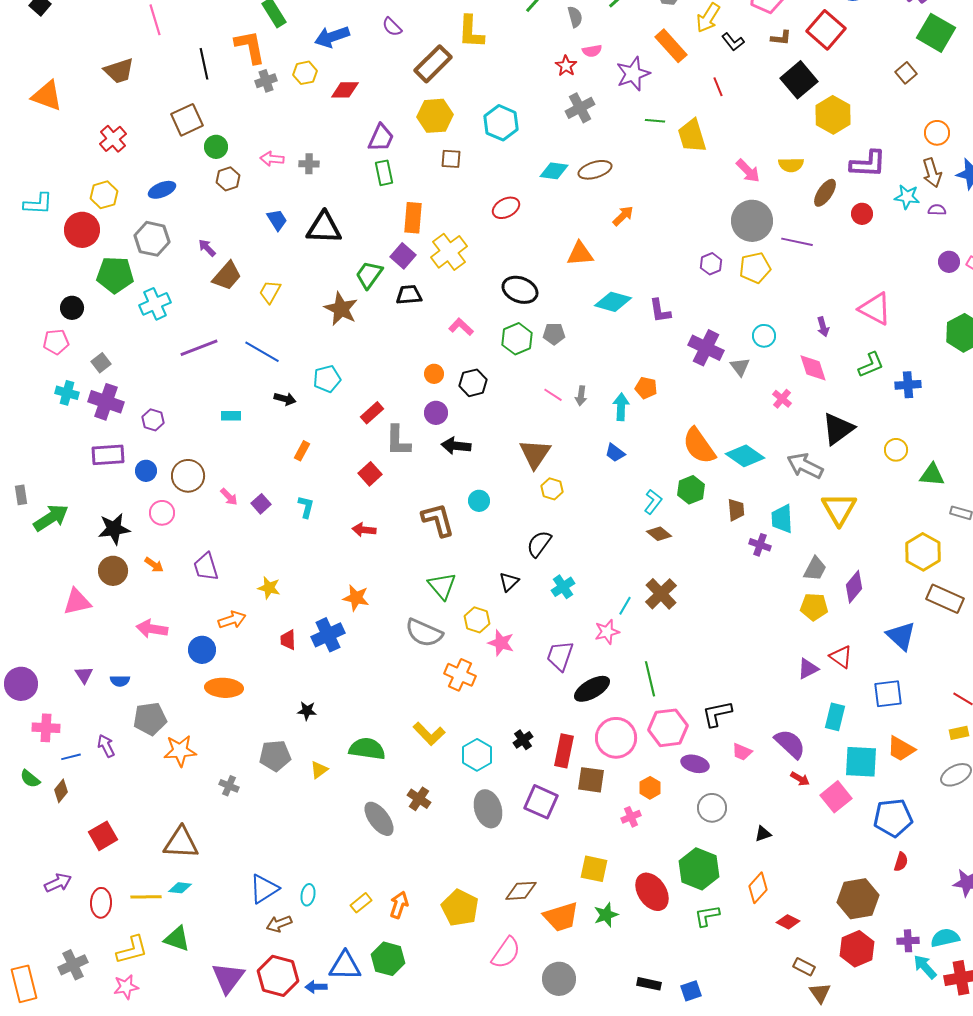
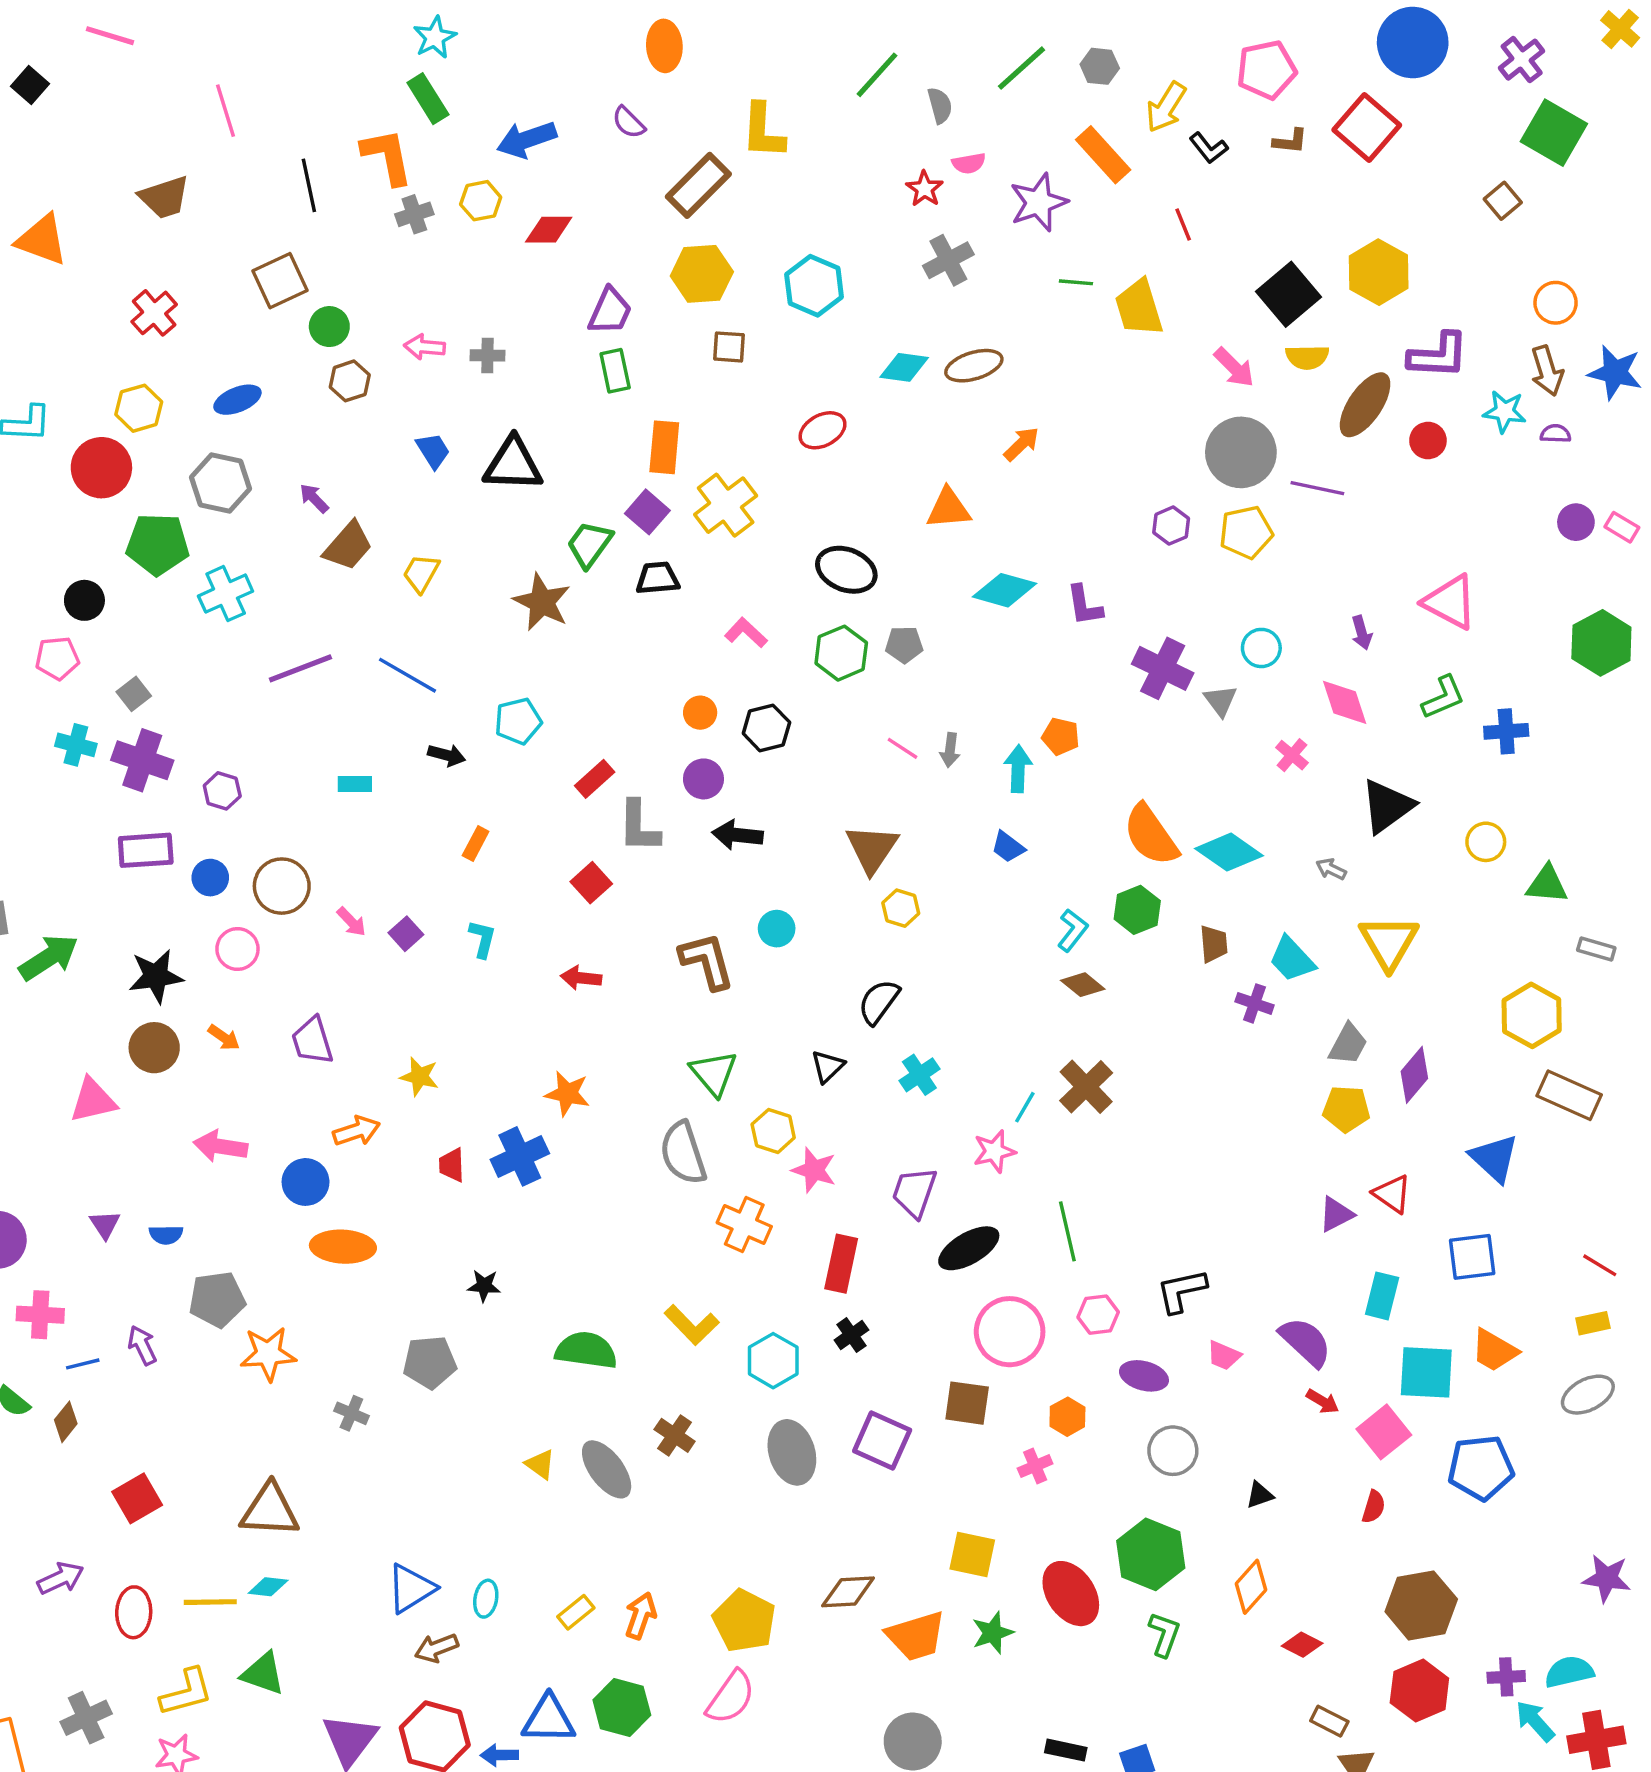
black square: (799, 80) -> (1289, 294), moved
brown ellipse: (825, 193) -> (1365, 405), size x1.4
gray arrow: (805, 466) -> (1331, 869), size x0.5
cyan trapezoid: (782, 519) -> (1292, 959), turned -40
gray semicircle: (424, 633) -> (683, 1153), turned 48
pink hexagon: (668, 728) -> (1098, 1315), size x0.6
red rectangle: (564, 751) -> (841, 1264), moved
yellow triangle: (319, 770) -> (540, 1464), moved, turned -48
red semicircle: (901, 862) -> (1374, 1507), moved
green L-shape: (707, 916) -> (1164, 1634), turned 120
pink semicircle: (506, 953) -> (731, 1697), moved

